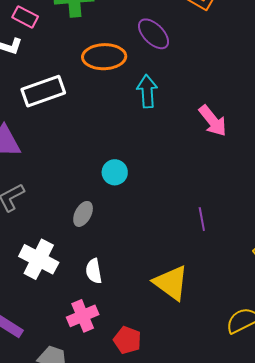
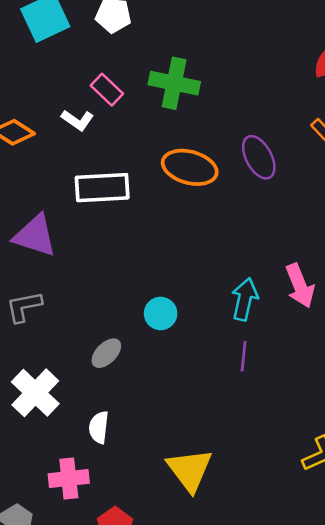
cyan arrow: (147, 91) -> (245, 299), moved
purple line: (202, 219) -> (244, 356), moved

